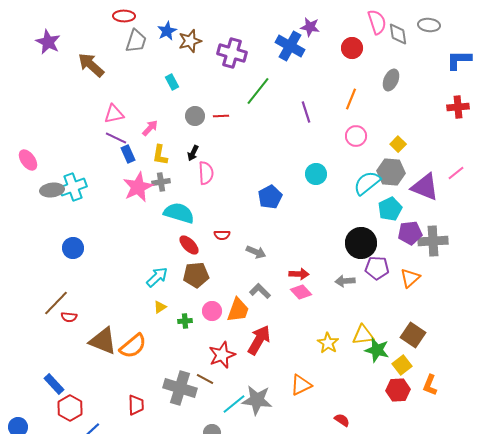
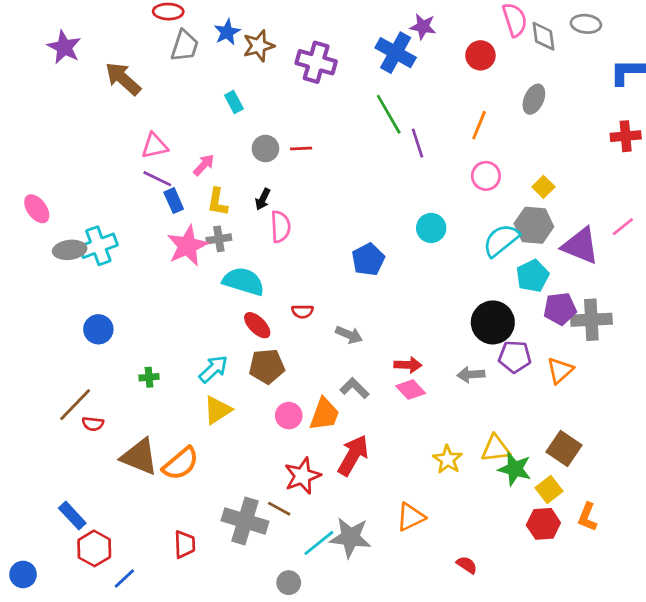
green line: (258, 91) -> (389, 114), moved, turned -68
yellow triangle: (160, 307) -> (218, 410), size x1.6
green cross: (185, 321) -> (149, 377), moved

